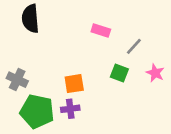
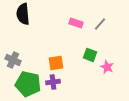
gray line: (134, 46) -> (100, 24), moved
pink star: (155, 73) -> (107, 67), moved

